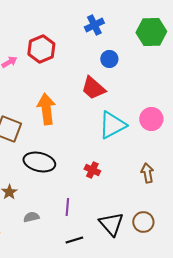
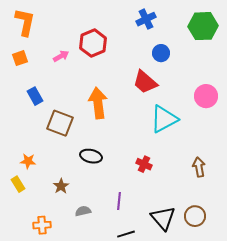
pink circle: (151, 119) -> (206, 96), moved
black ellipse: (39, 162) -> (91, 156), size x0.7

